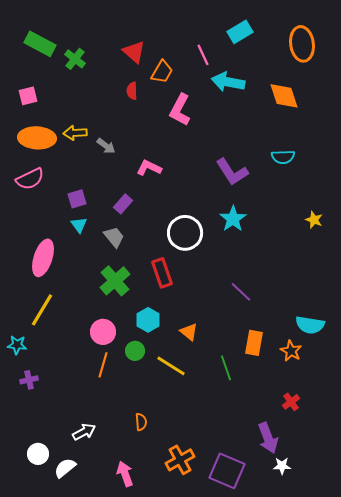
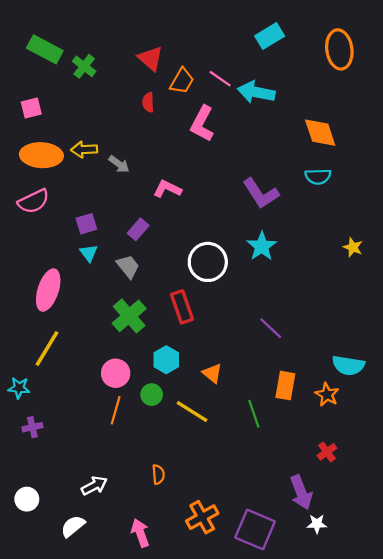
pink line: (203, 55) -> (220, 79), moved, turned -30
orange diamond: (284, 96) -> (320, 133), moved
white circle: (38, 454) -> (27, 499), moved

